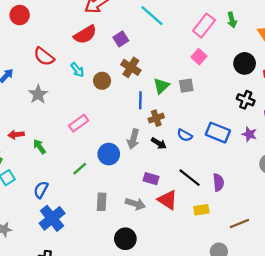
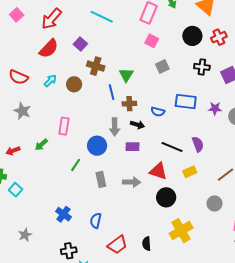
cyan arrow: (77, 70) -> (50, 81), turned -80
gray square: (186, 86) -> (162, 67), moved
brown cross: (156, 118) -> (129, 104), turned 32
pink rectangle: (79, 123) -> (64, 126), turned -30
purple star: (249, 134) -> (215, 108), moved
green arrow: (39, 147) -> (41, 145), moved, turned -80
purple rectangle: (151, 179) -> (133, 147), moved
blue semicircle: (41, 190) -> (96, 221), moved
gray rectangle: (102, 202) -> (101, 179), moved
blue cross: (52, 218) -> (63, 214), size x0.7
black circle: (125, 239) -> (166, 197), moved

